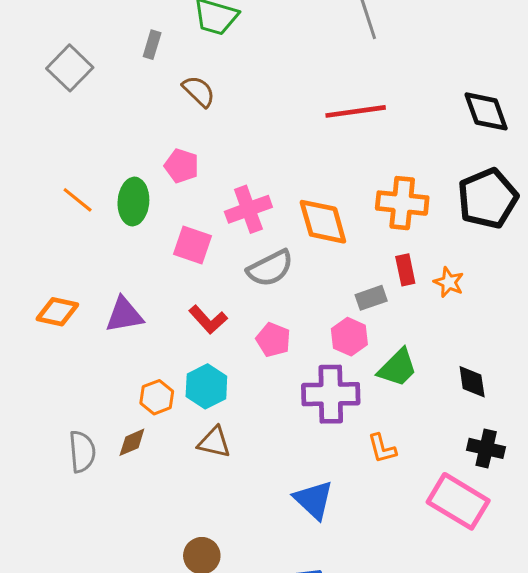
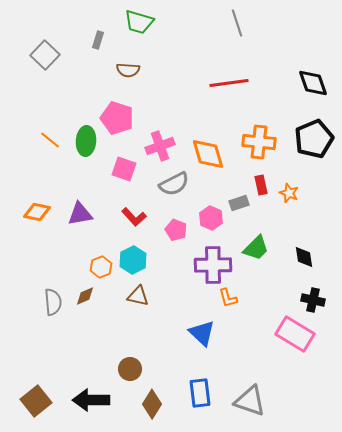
brown semicircle: (199, 91) -> (128, 70), turned 140
pink pentagon: (182, 166) -> (117, 118), size x1.5
pink hexagon: (349, 337) -> (211, 218), moved
orange L-shape: (382, 448) -> (228, 298), moved

